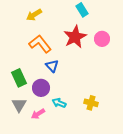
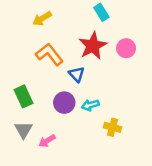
blue triangle: (52, 66) -> (77, 74), moved
purple circle: (41, 88) -> (64, 103), moved
cyan arrow: (59, 103) -> (90, 105), moved, turned -40

